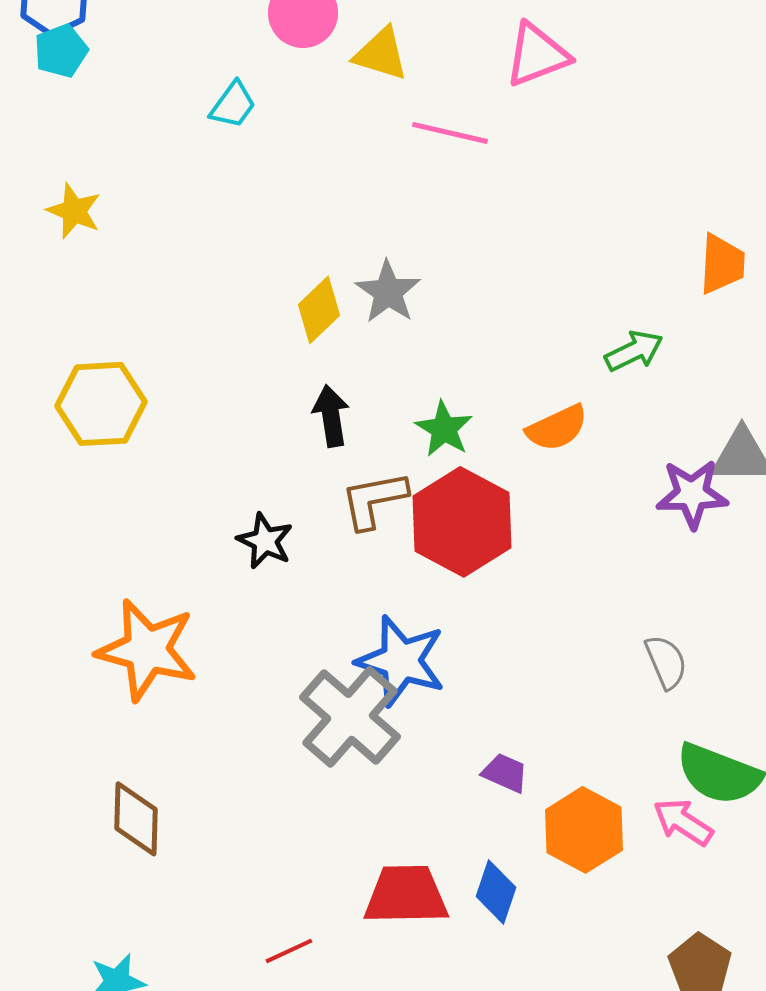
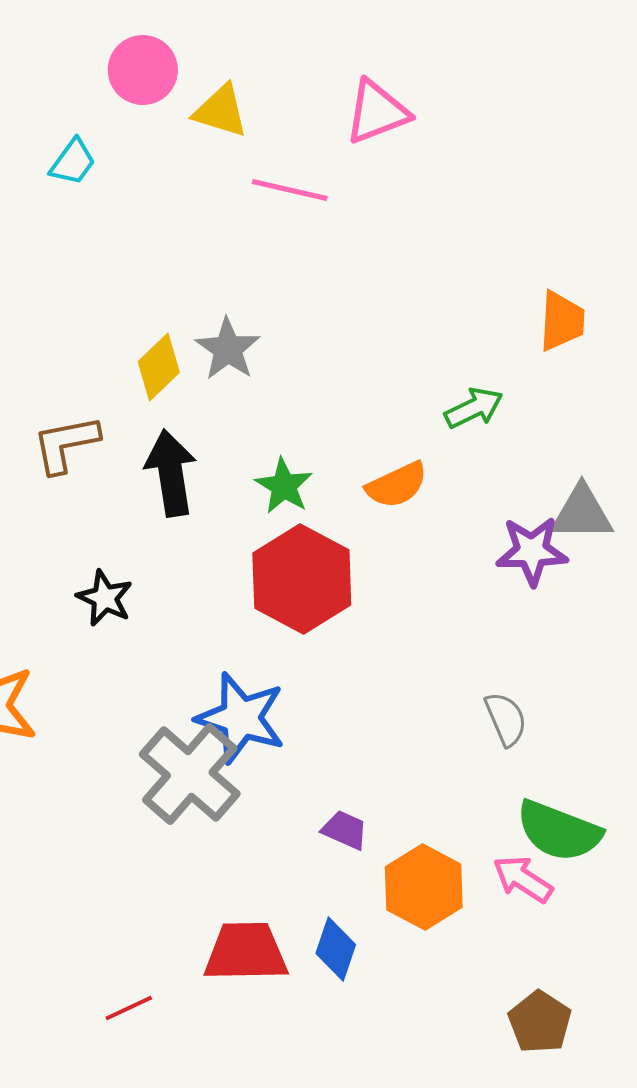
black arrow: (331, 416) -> (171, 473), size x1.4
brown L-shape: (374, 500) -> (66, 444), moved

